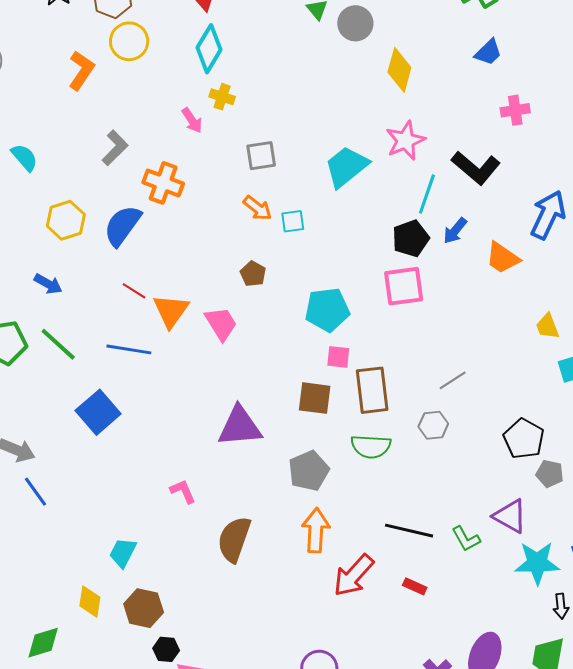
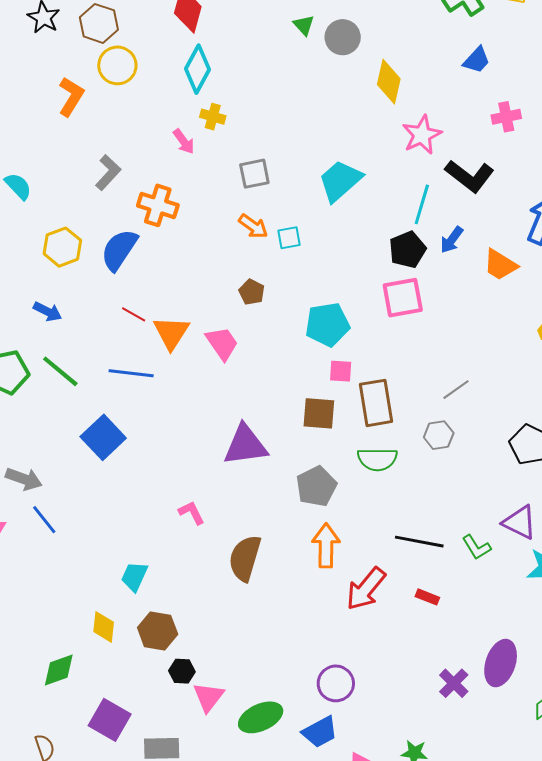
pink star: (405, 141) -> (422, 135), moved

